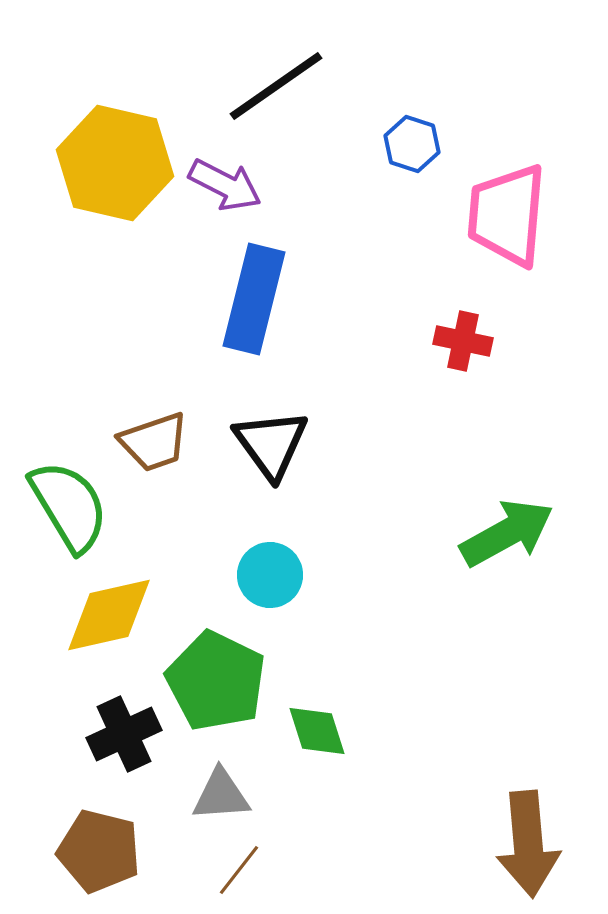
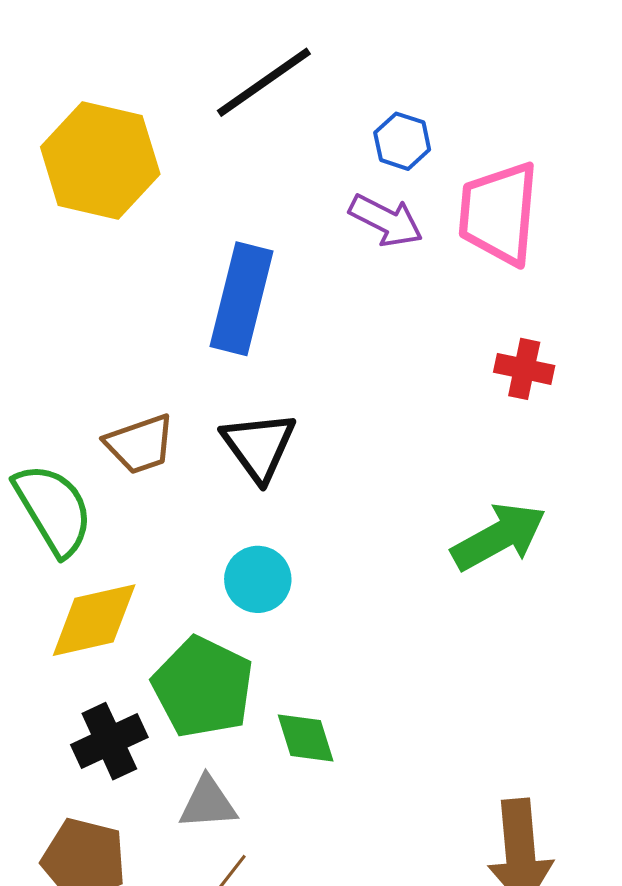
purple arrow: (225, 185) -> (386, 220), moved
red cross: (463, 341) -> (524, 369), moved

